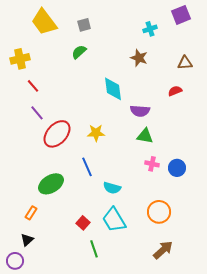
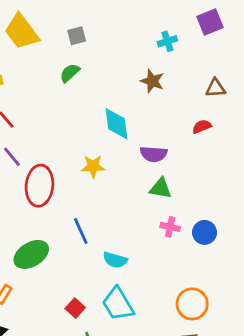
yellow star: (96, 133) -> (93, 166), moved
red ellipse: (57, 134) -> (39, 186), turned -36
orange circle: (159, 212) -> (192, 304), moved

